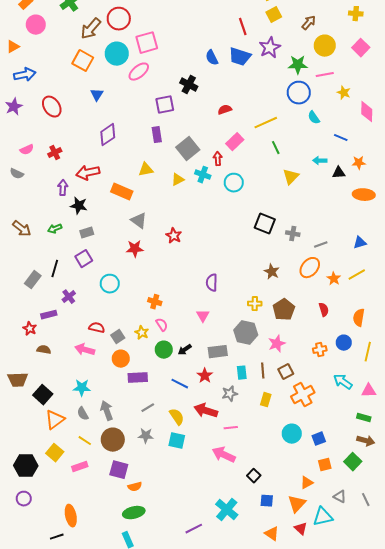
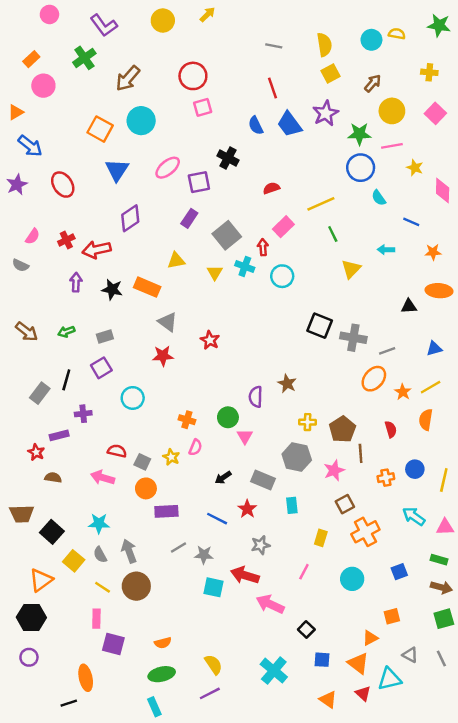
red circle: (119, 19) -> (193, 76), moved
red line: (243, 27) -> (273, 88), moved
brown arrow: (91, 29) -> (128, 78), moved
pink square: (147, 43) -> (203, 107), moved, size x0.7
blue trapezoid: (240, 57) -> (289, 124), turned 35
pink ellipse: (139, 72) -> (168, 168), moved
blue arrow: (25, 75) -> (30, 146), turned 50
blue triangle: (97, 95) -> (117, 170), size x1.5
purple rectangle: (157, 135) -> (189, 218), turned 42
pink semicircle: (27, 150) -> (33, 236), turned -32
red arrow: (88, 173) -> (96, 250), moved
black triangle: (339, 173) -> (409, 306), moved
yellow triangle: (178, 180) -> (215, 273), turned -32
black star: (79, 206) -> (112, 289), moved
gray cross: (293, 234) -> (353, 338), size x1.5
brown star: (272, 272) -> (287, 384), moved
purple cross: (69, 297) -> (83, 414), turned 32
orange semicircle: (359, 318) -> (426, 420), moved
pink semicircle: (162, 325) -> (195, 447), turned 56
gray square: (118, 337) -> (142, 462), turned -32
green circle: (164, 350) -> (228, 417), moved
gray rectangle: (218, 352) -> (263, 480), turned 30
brown line: (263, 371) -> (361, 453), moved
gray star: (230, 394) -> (261, 545), moved
red arrow: (206, 411) -> (245, 575), moved
yellow semicircle: (177, 417) -> (213, 665), moved
orange triangle: (55, 420) -> (41, 580), moved
pink line: (231, 428) -> (304, 572), moved, turned -56
gray star: (146, 436) -> (204, 555), moved
blue square: (319, 439) -> (399, 572), moved
yellow square: (55, 453) -> (74, 561), moved
green square: (353, 462) -> (444, 619), moved, turned 30
pink rectangle: (80, 467) -> (96, 619), turned -70
purple square: (119, 470) -> (113, 644), moved
orange triangle: (297, 504) -> (358, 663), turned -36
purple line: (194, 529) -> (210, 693), moved

